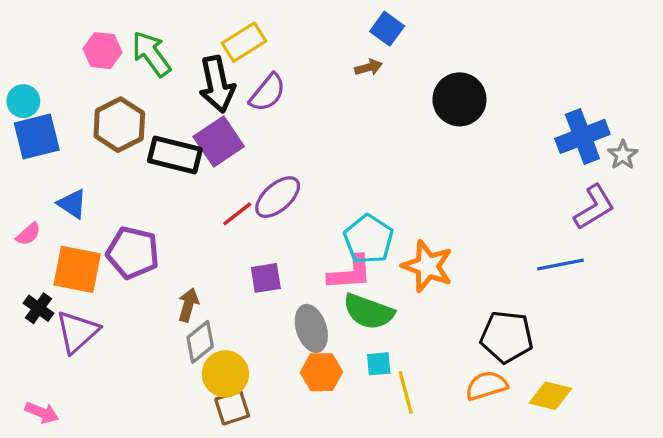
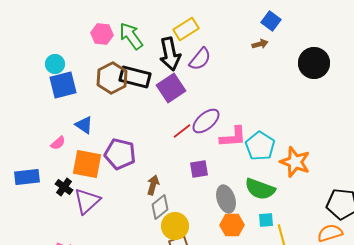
black rectangle: (175, 155) -> (135, 77), moved
pink L-shape: (350, 273) -> (233, 137), moved

